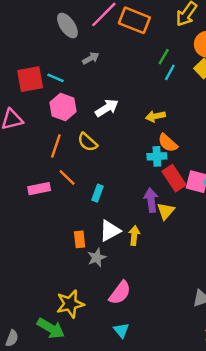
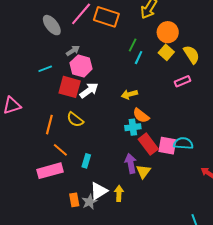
cyan line: (56, 78) -> (45, 69), turned -40
red square: (30, 79) -> (70, 87), moved, turned 30
pink hexagon: (63, 107) -> (81, 66), moved
pink rectangle: (39, 189) -> (50, 171), moved, size x1.4
gray star: (97, 258) -> (89, 202), moved

